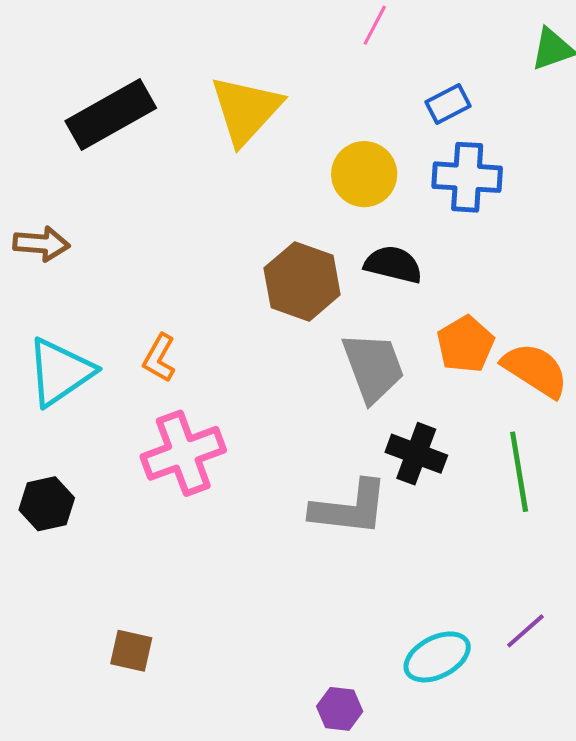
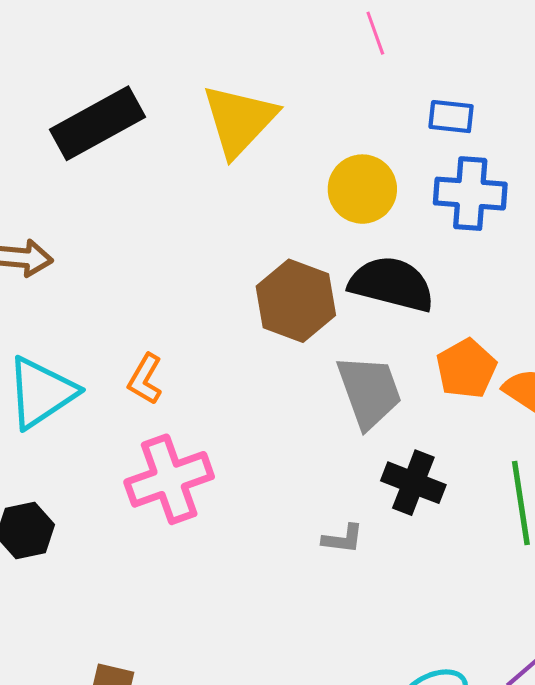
pink line: (375, 25) -> (375, 33), turned -48
blue rectangle: (448, 104) -> (451, 117), turned 33
black semicircle: (393, 264) -> (392, 284), size x1.4
gray L-shape: (350, 508) -> (343, 539), size x0.5

